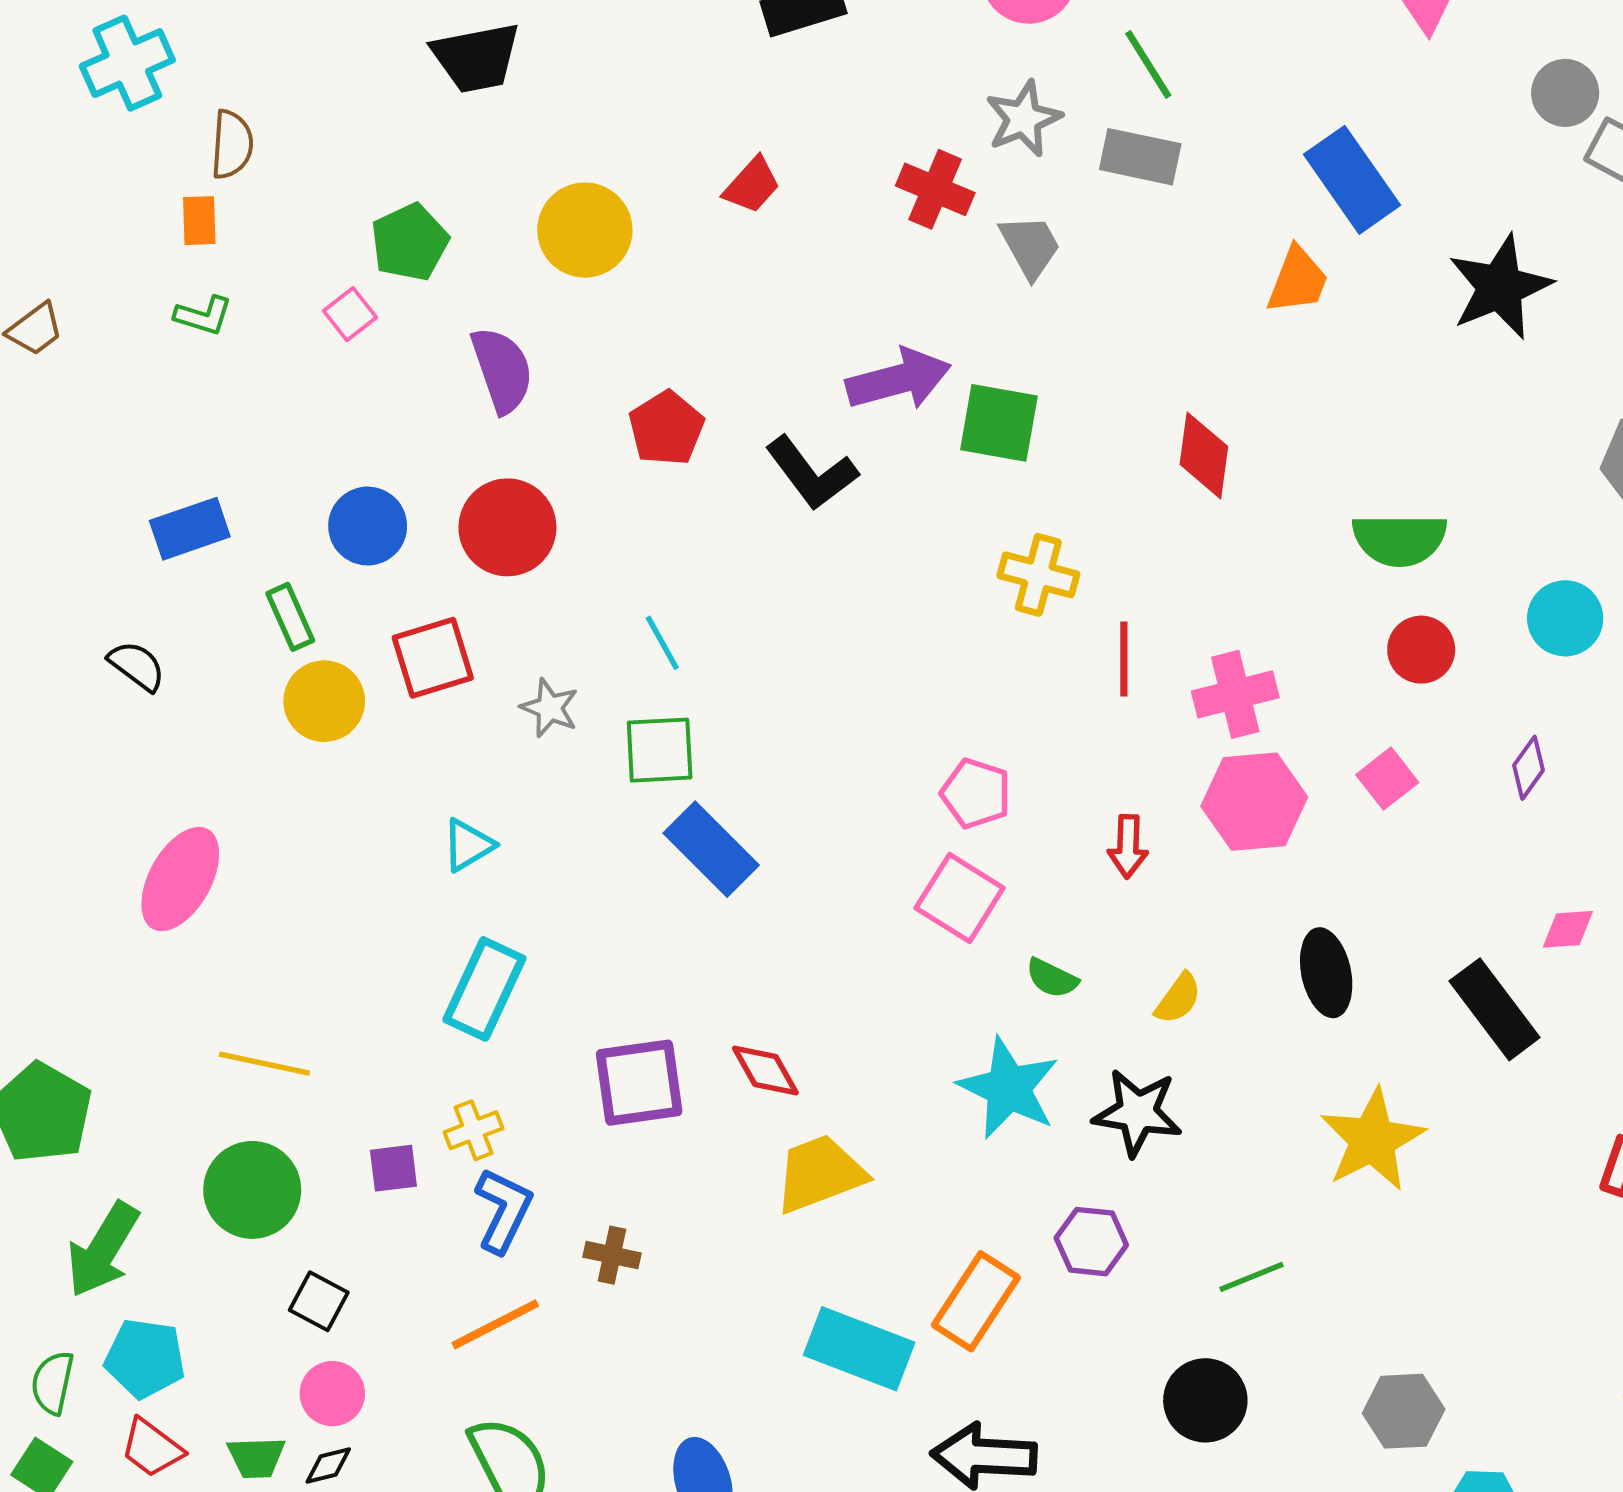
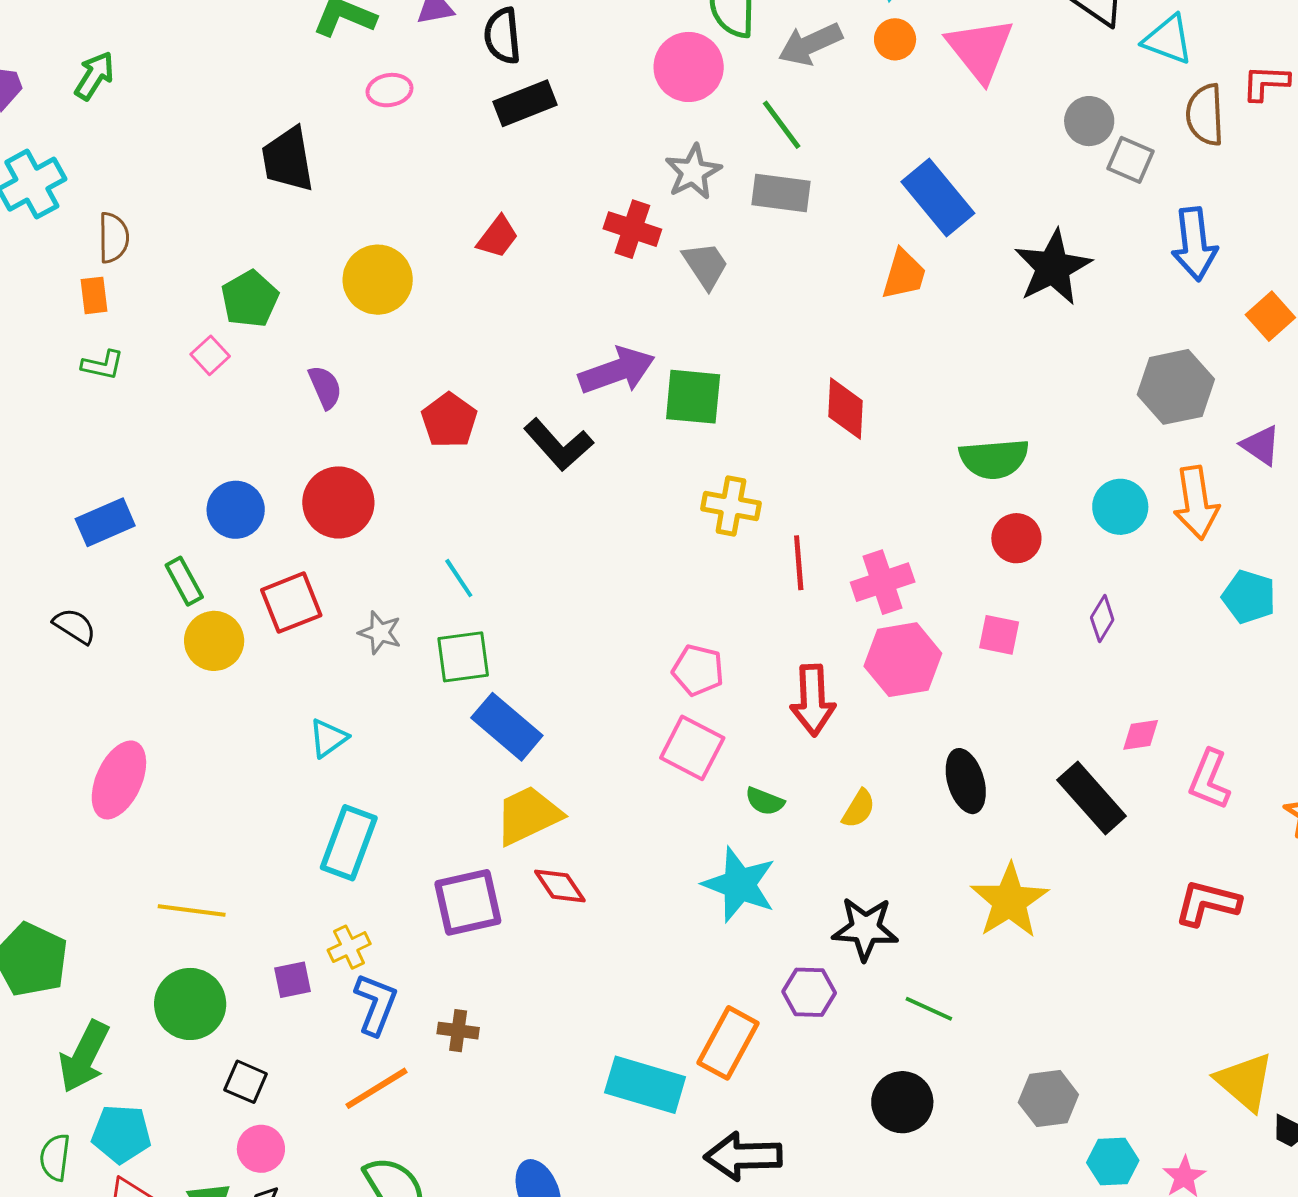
black trapezoid: (476, 58) -> (288, 159), turned 96
purple semicircle: (502, 370) -> (325, 387), size x0.7
pink square: (1387, 779) -> (999, 635), turned -36
red arrow: (1128, 846) -> (813, 700), size x1.5
black star: (1137, 1113) -> (865, 929), moved
yellow trapezoid: (820, 1174) -> (528, 815), moved
green line: (1251, 1277) -> (929, 1009), turned 51

